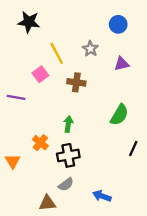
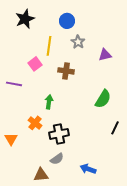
black star: (29, 22) -> (25, 19), turned -30
blue circle: (118, 24) -> (67, 21), moved
yellow line: (57, 53) -> (49, 46), turned 36
green arrow: (68, 124) -> (49, 102), moved

